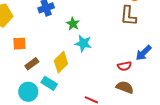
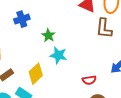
red semicircle: (124, 66) -> (89, 80), moved

